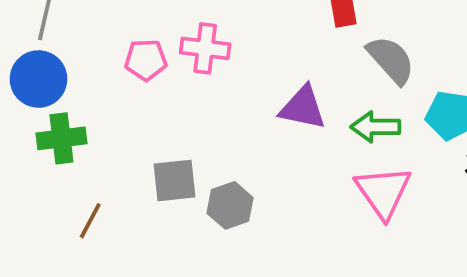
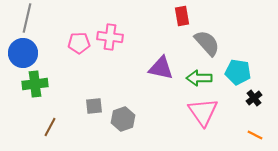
gray square: (174, 181) -> (94, 106), size x0.7

